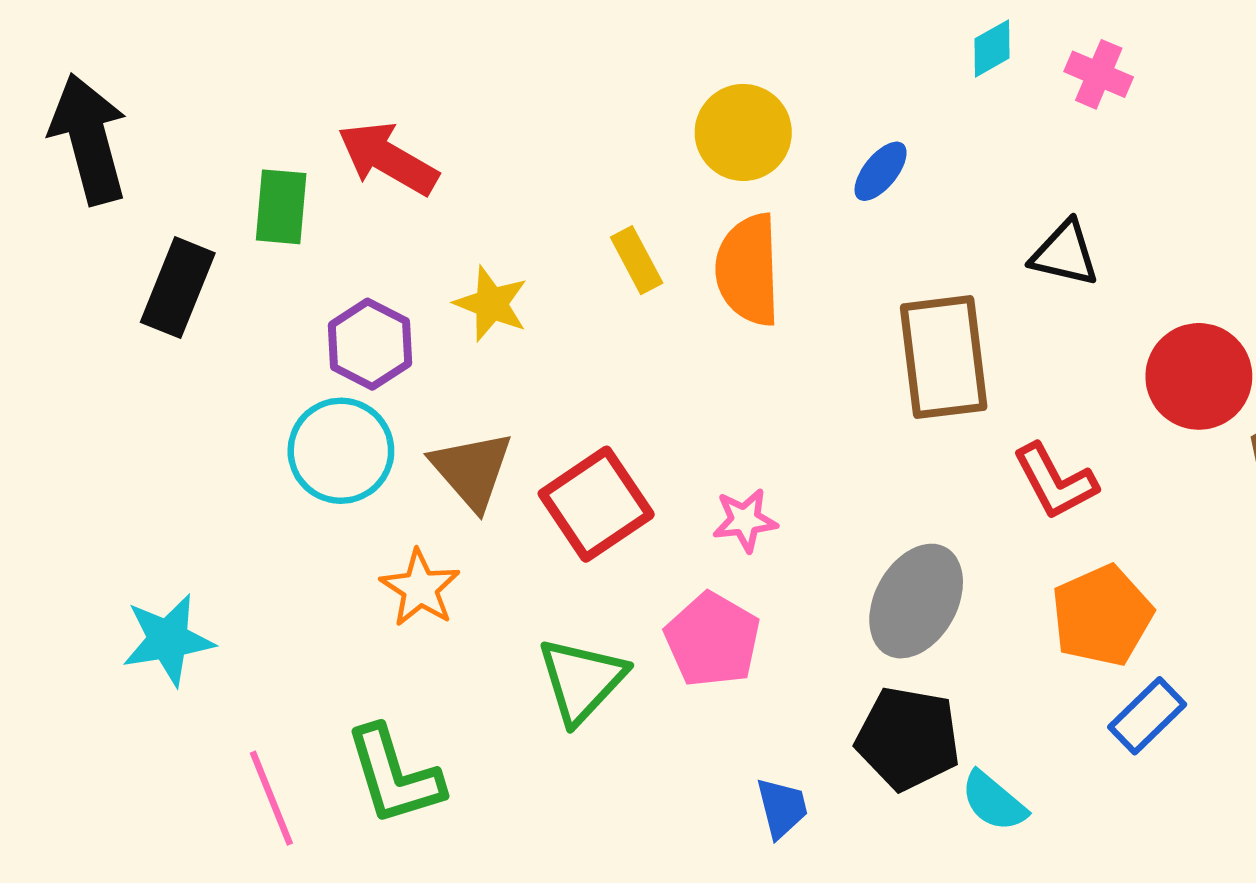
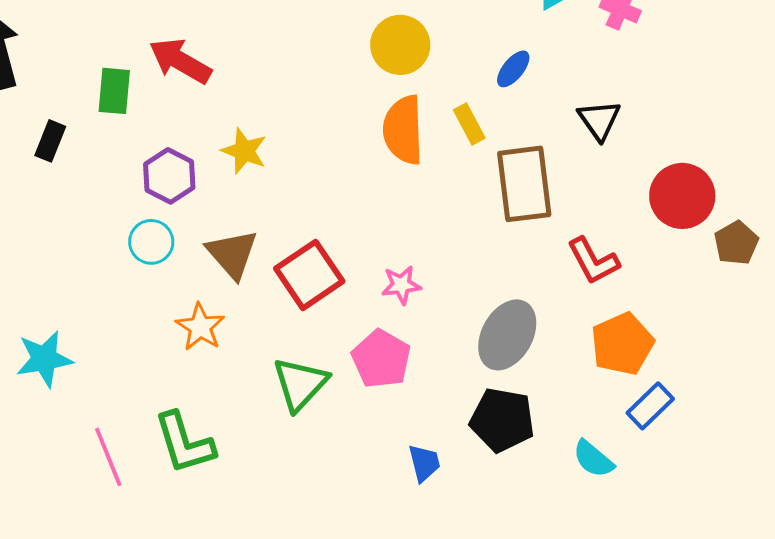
blue ellipse: (881, 171) -> (513, 69), moved
black triangle: (1065, 254) -> (599, 120), turned 42
yellow rectangle: (637, 260) -> (469, 124), moved
black rectangle: (178, 288) -> (50, 141), size x0.7
cyan circle: (341, 451) -> (151, 242), size x0.7
cyan semicircle: (994, 801) -> (593, 459), moved

